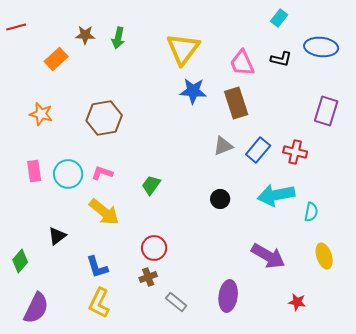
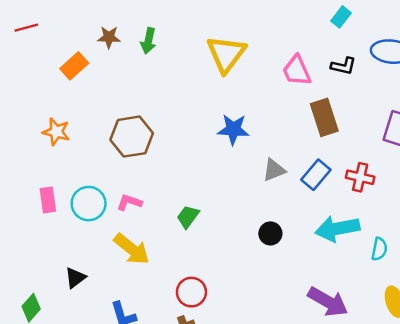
blue star: (193, 91) -> (233, 129), moved
brown rectangle: (236, 103) -> (324, 117), moved

